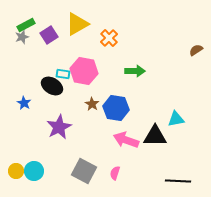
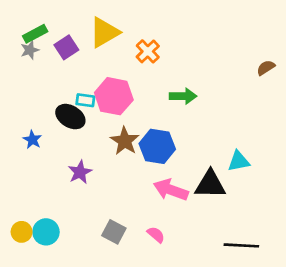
brown star: (92, 104) -> (125, 141), size x1.5
purple star: (59, 127) -> (80, 172), size x0.7
gray square: (84, 171) -> (114, 232), size x0.7
pink semicircle: (115, 173) -> (156, 235), turned 112

